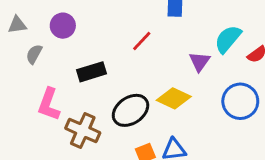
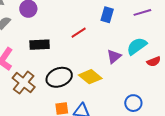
blue circle: (240, 101) -> (133, 103), moved, size x0.7

